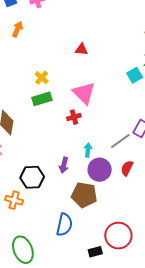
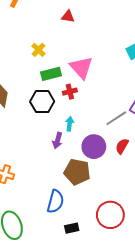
red triangle: (81, 49) -> (68, 16), moved
green rectangle: (42, 99) -> (51, 74), moved
cyan arrow: (88, 150) -> (70, 124), moved
black hexagon: (32, 177) -> (42, 101), moved
black rectangle: (95, 252) -> (72, 228), moved

